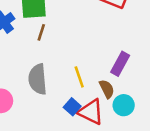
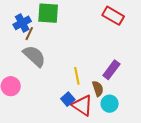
brown line: (41, 32) -> (29, 34), moved
gray semicircle: (38, 79) -> (34, 56), moved, turned 130

